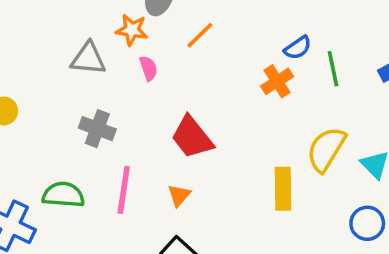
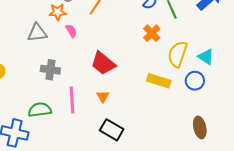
orange cross: (277, 81) -> (152, 33), moved
yellow rectangle: (283, 189) -> (159, 81), turned -60
blue circle: (367, 223) -> (195, 81), moved

